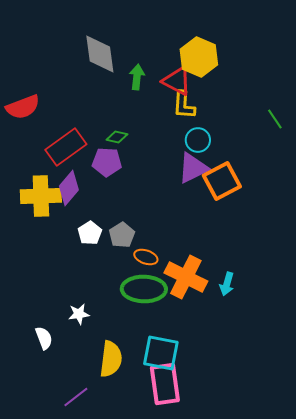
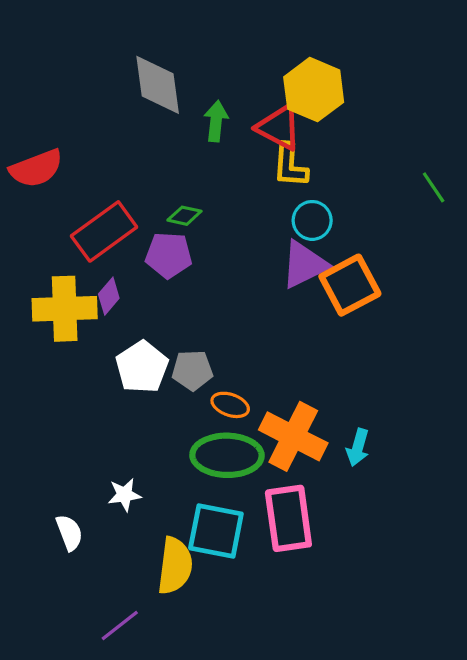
purple diamond: (69, 188) -> (109, 296), size x0.7
white pentagon: (90, 233) -> (142, 367), size x1.4
gray pentagon: (122, 235) -> (192, 370), turned 30
cyan square: (161, 353) -> (216, 531), moved
pink rectangle: (165, 384) -> (288, 518), moved

